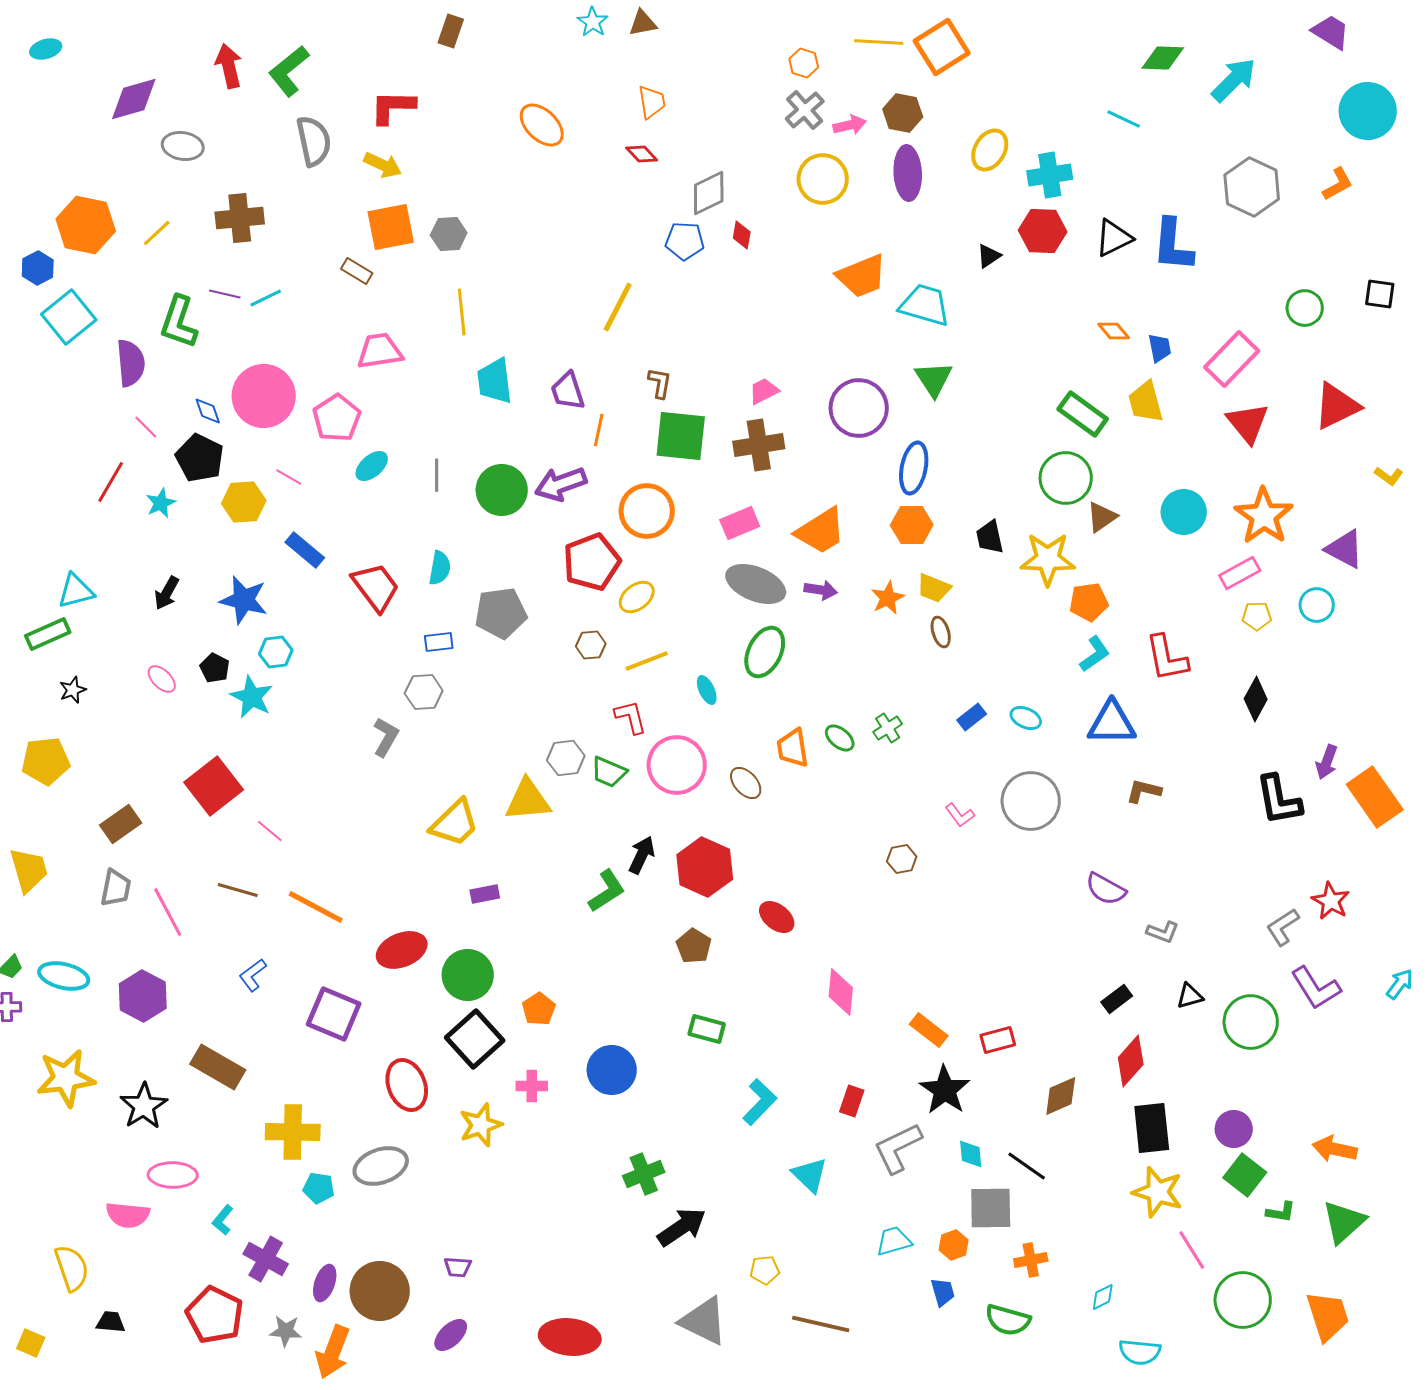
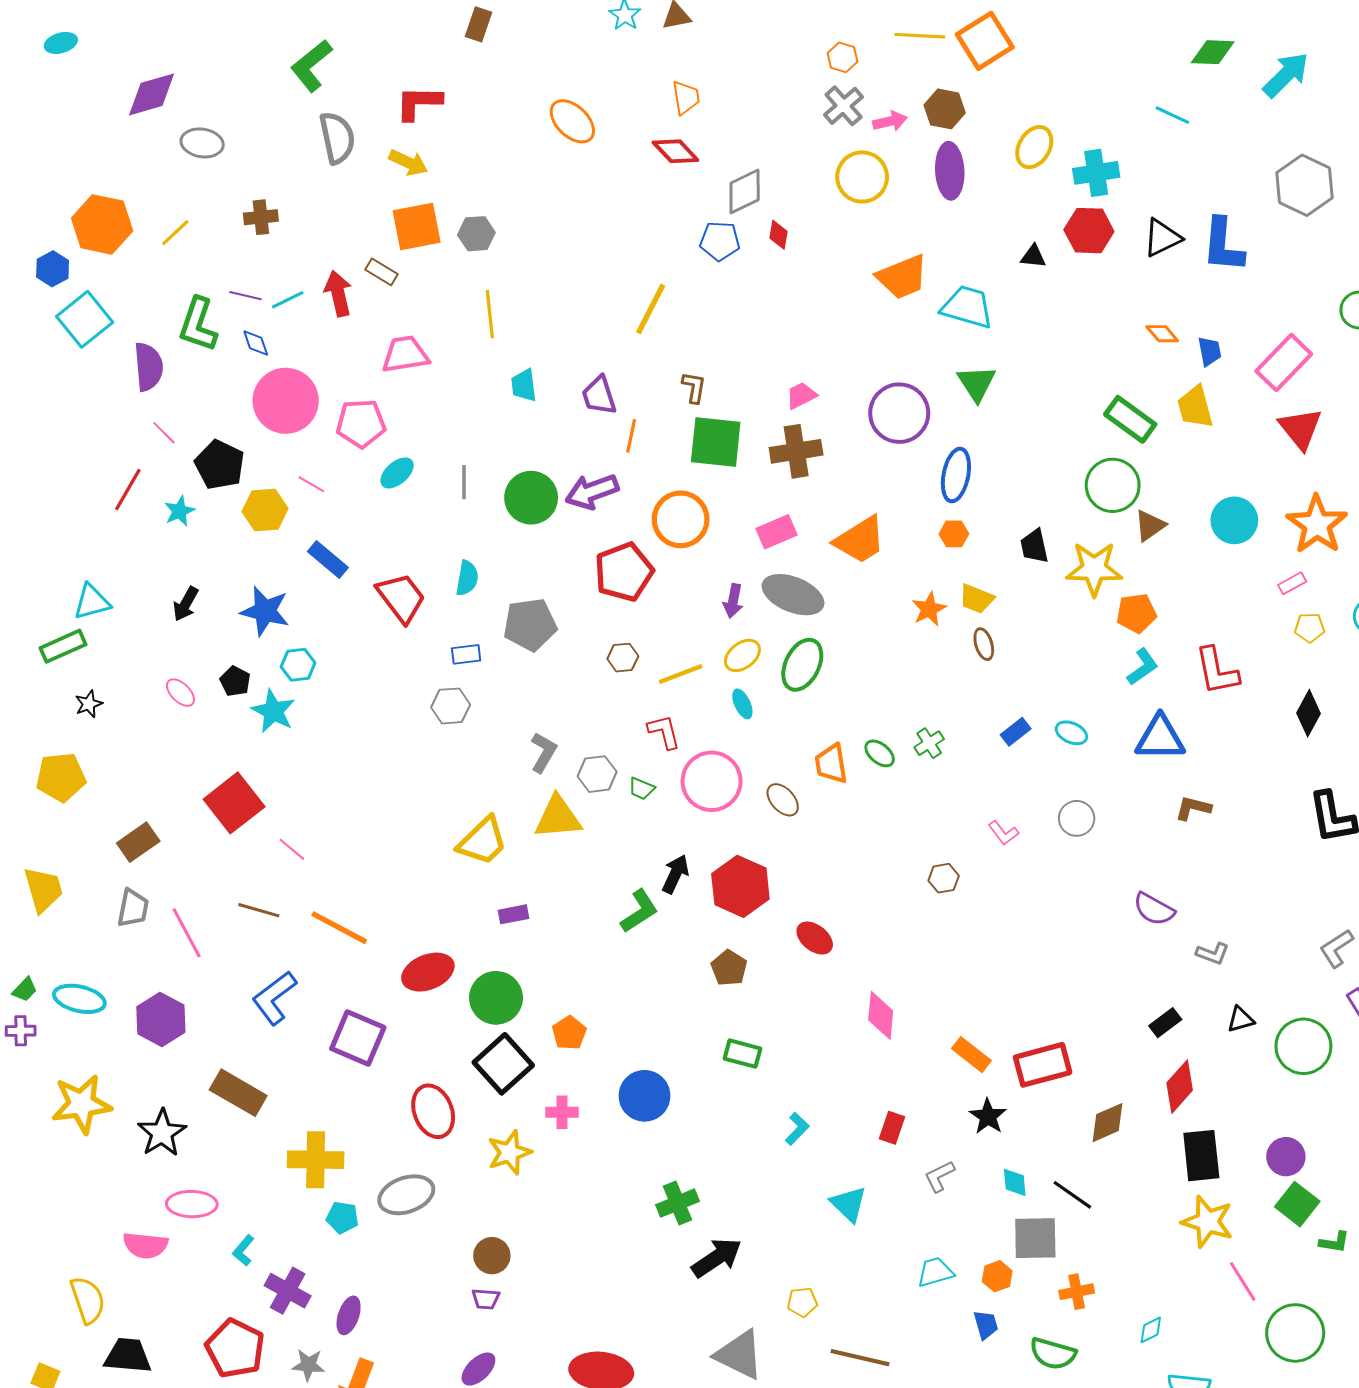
red arrow: (229, 66) -> (338, 294), moved
red diamond: (642, 154) -> (675, 151), size x1.4
brown cross: (240, 218) -> (261, 217), size x0.7
black triangle: (989, 256) -> (1033, 256), turned 40
cyan trapezoid: (495, 381) -> (524, 385), size x0.7
blue diamond: (208, 411) -> (256, 343), moved
pink pentagon: (337, 418) -> (361, 423), turned 30
orange hexagon: (912, 525) -> (954, 534), size x0.7
pink rectangle: (1240, 573) -> (1292, 583), size x0.7
purple arrow: (821, 590) -> (733, 601), moved, turned 92
yellow ellipse: (637, 597) -> (742, 655), moved
gray L-shape: (386, 737) -> (543, 752), moved
green trapezoid: (609, 772) -> (641, 788), size x0.7
gray circle: (1031, 801) -> (1077, 818), size x0.6
blue L-shape: (253, 975) -> (274, 998), size x1.6
red rectangle: (998, 1040) -> (1043, 1065), size x1.6
black star: (945, 1090) -> (988, 1116), size x0.7
cyan L-shape: (760, 1102) -> (797, 1129), size x0.7
gray L-shape: (898, 1148) -> (939, 1176), size x0.6
brown circle: (380, 1291) -> (492, 1256), moved, size x0.6
black trapezoid: (111, 1322) -> (128, 1356), size x1.6

